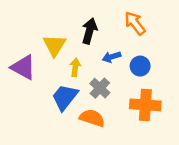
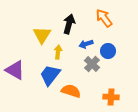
purple triangle: (23, 67) -> (15, 70), moved
gray cross: (100, 88) -> (92, 64), moved
orange cross: (145, 105) -> (111, 97), moved, size x0.7

